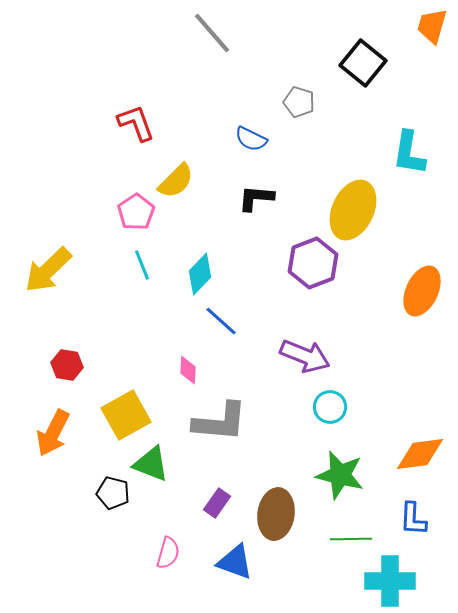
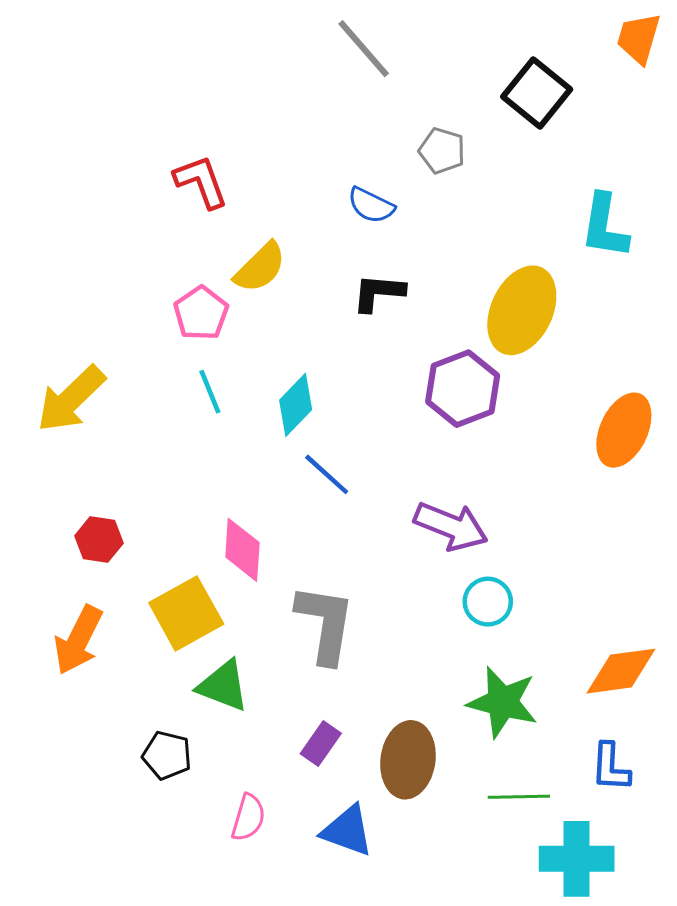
gray line: (212, 33) -> (364, 49), moved
pink diamond: (188, 370) -> (242, 550), moved, size x1.5
gray L-shape: (220, 422) -> (325, 624), turned -86
black pentagon: (113, 493) -> (167, 755), moved

